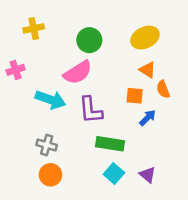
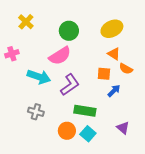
yellow cross: (34, 28) -> (26, 22), turned -35
orange semicircle: (163, 89) -> (126, 69), turned -40
purple L-shape: (91, 110) -> (70, 85), turned -120
orange circle: (50, 175) -> (67, 131), moved
purple triangle: (148, 175) -> (123, 128), moved

